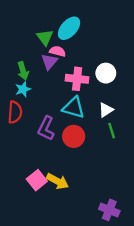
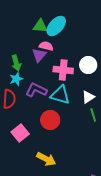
green triangle: (45, 37) -> (40, 26), moved, turned -49
purple L-shape: (46, 128) -> (36, 90), moved, turned 90
red circle: (74, 136) -> (50, 120), moved
pink square: (37, 180) -> (20, 133), moved

